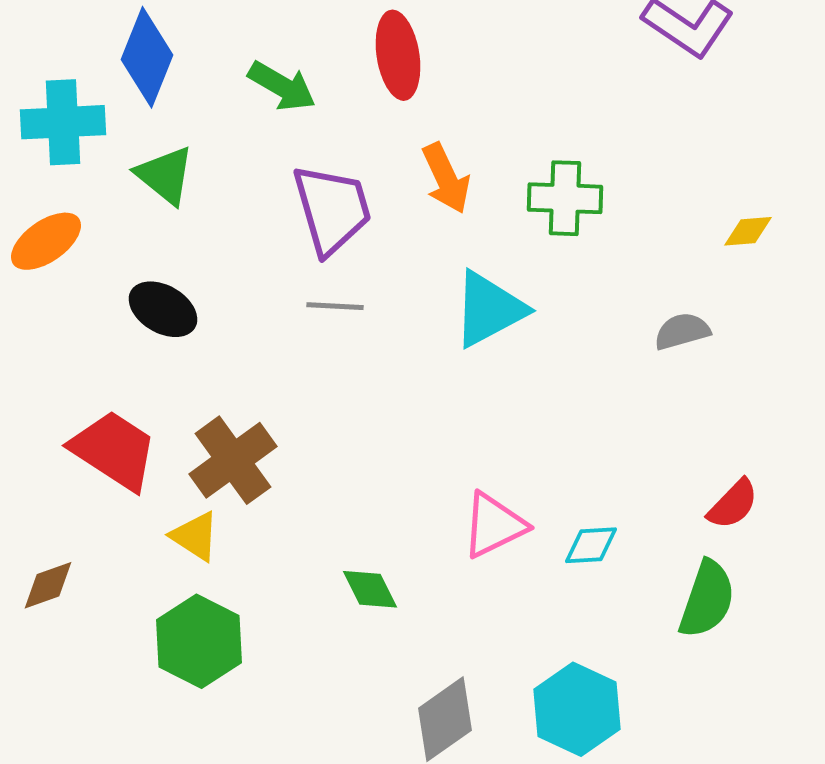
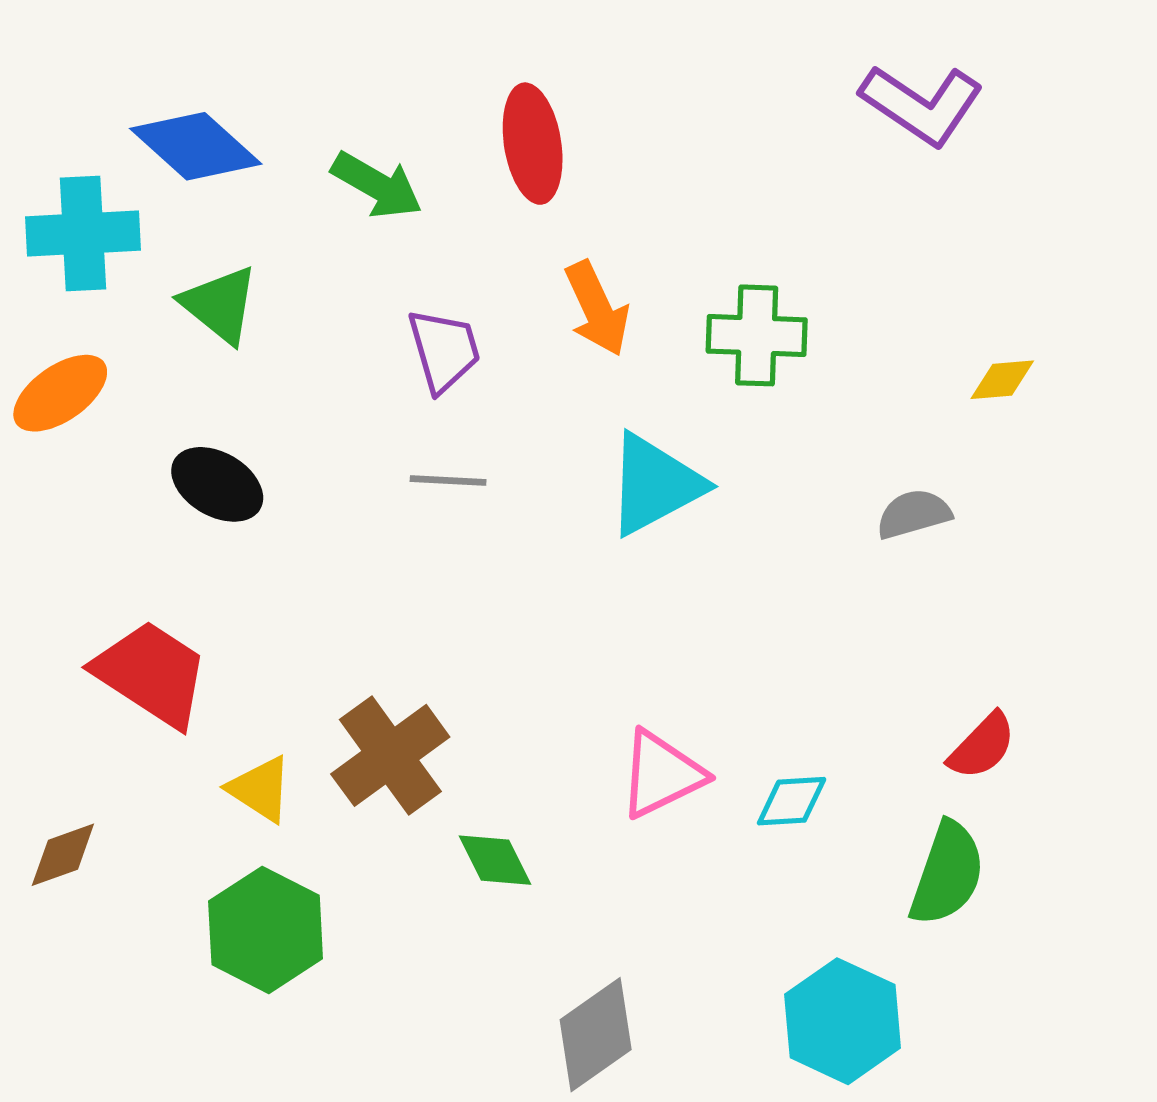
blue diamond: (147, 57) -> (196, 146), turned -70
purple trapezoid: (332, 209) -> (444, 350), size x0.7
brown cross: (233, 460) -> (390, 755), moved
cyan hexagon: (577, 709) -> (843, 1021), moved

